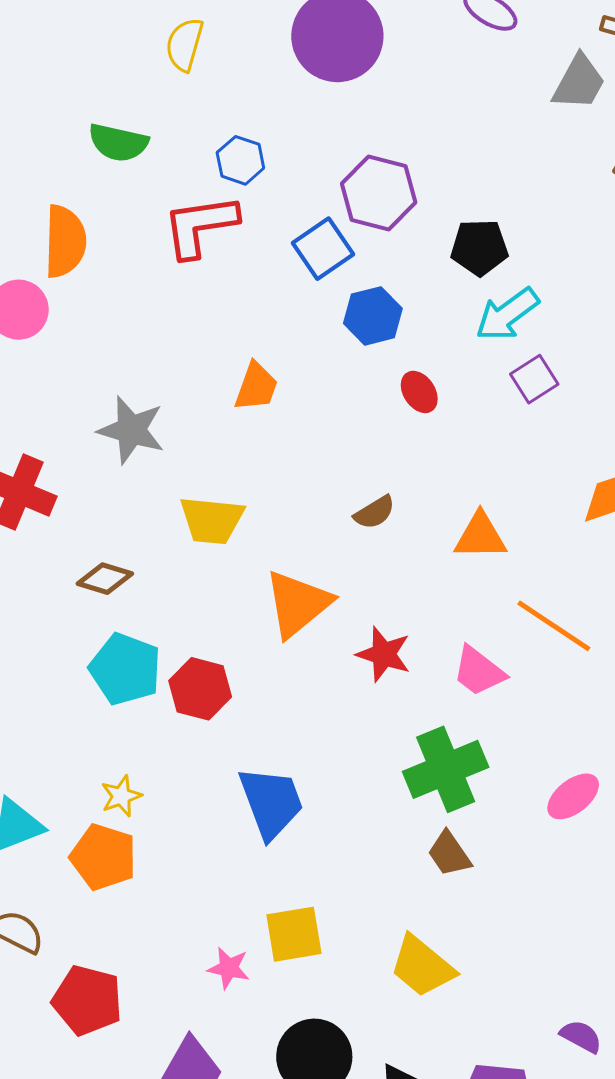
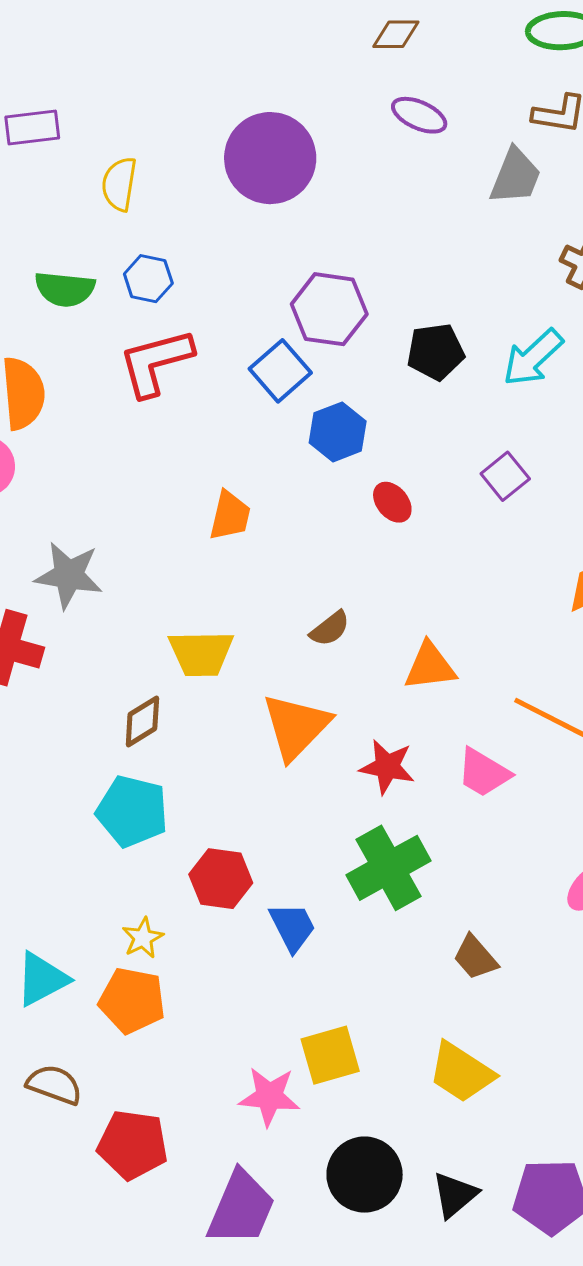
blue hexagon: (240, 160) -> (148, 279), moved
cyan arrow: (507, 314) -> (533, 358), moved
gray star: (131, 430) -> (69, 575), moved
brown semicircle: (375, 512) -> (330, 629), moved
orange triangle: (480, 536) -> (430, 666), moved
brown diamond: (105, 579) -> (142, 722), moved, turned -42
red hexagon: (200, 689) -> (221, 879), moved
green cross: (446, 769) -> (388, 868), moved
blue trapezoid: (271, 802) -> (292, 927), size x0.7
pink star: (229, 968) -> (269, 1096), size x1.4

